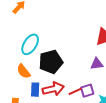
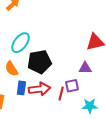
red line: (75, 91) -> (61, 94), turned -56
purple square: (87, 91) -> (72, 86), moved

